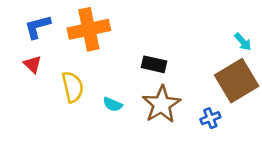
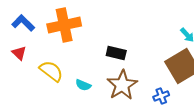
blue L-shape: (38, 27) -> (23, 23), turned 60
yellow semicircle: (73, 87) -> (51, 71), turned -40

